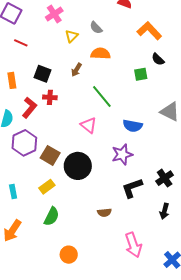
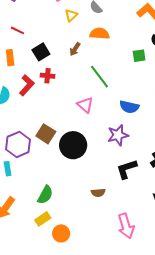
red line: (21, 43) -> (17, 30), moved
black square: (43, 74) -> (41, 52), turned 36
purple hexagon: (24, 143) -> (18, 144), moved
yellow rectangle: (47, 187) -> (43, 219), moved

